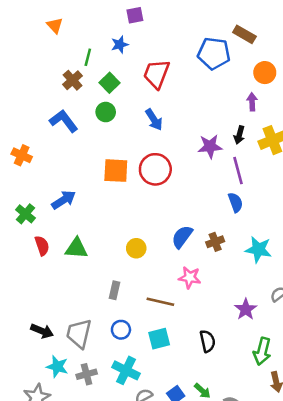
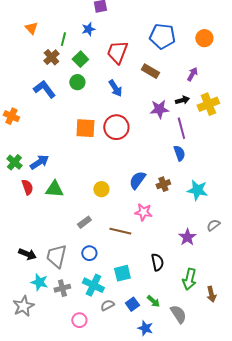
orange triangle: (55, 25) -> (31, 28), moved
brown rectangle: (244, 34) -> (150, 71), moved
orange circle: (265, 73) -> (204, 38), moved
purple arrow: (252, 102) -> (192, 74), turned 32
black arrow: (239, 135) -> (182, 100), turned -120
blue arrow: (64, 200) -> (39, 162), moved
gray rectangle: (115, 290) -> (84, 222), turned 40
cyan square: (159, 339) -> (122, 273), moved
green arrow: (262, 351) -> (189, 279), moved

